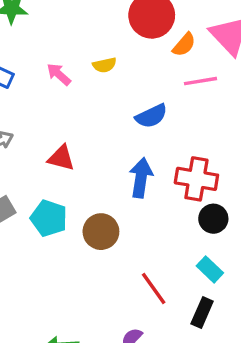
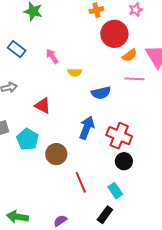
yellow semicircle: (104, 65) -> (75, 72), moved
red line: (154, 288) -> (81, 182), moved

